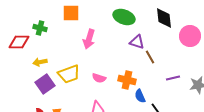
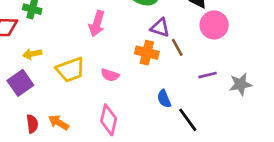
pink circle: (190, 36) -> (214, 25), moved
orange cross: (127, 80) -> (147, 53), moved
purple square: (45, 84) -> (20, 83), moved

